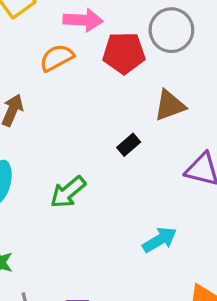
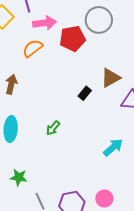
brown triangle: (170, 105) -> (111, 78), moved
green arrow: (68, 192) -> (53, 128), size x0.7

